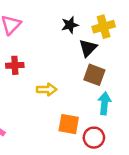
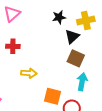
yellow arrow: (47, 89) -> (29, 73), moved

